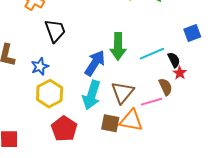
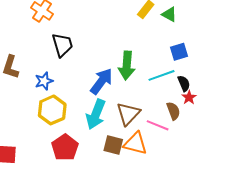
blue square: (192, 33) -> (179, 52), moved
pink line: (151, 102) -> (158, 125), turned 35

